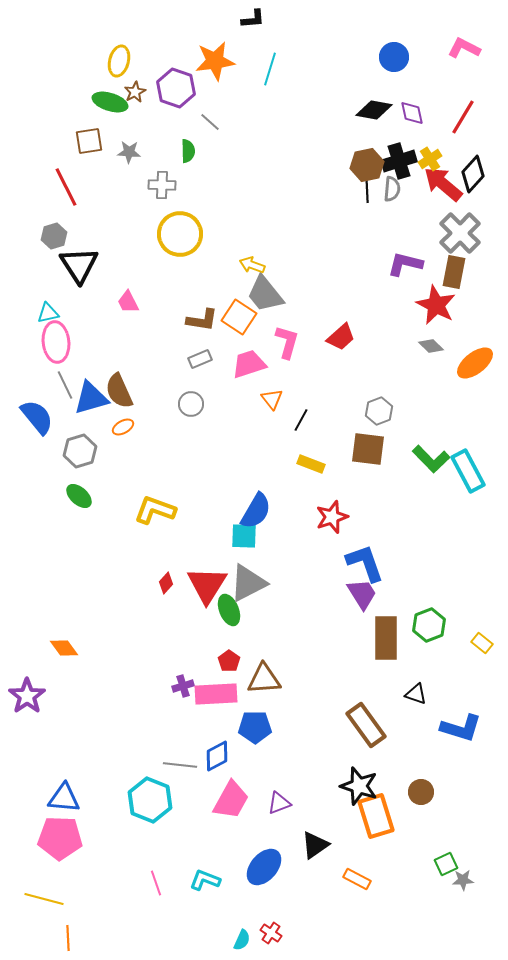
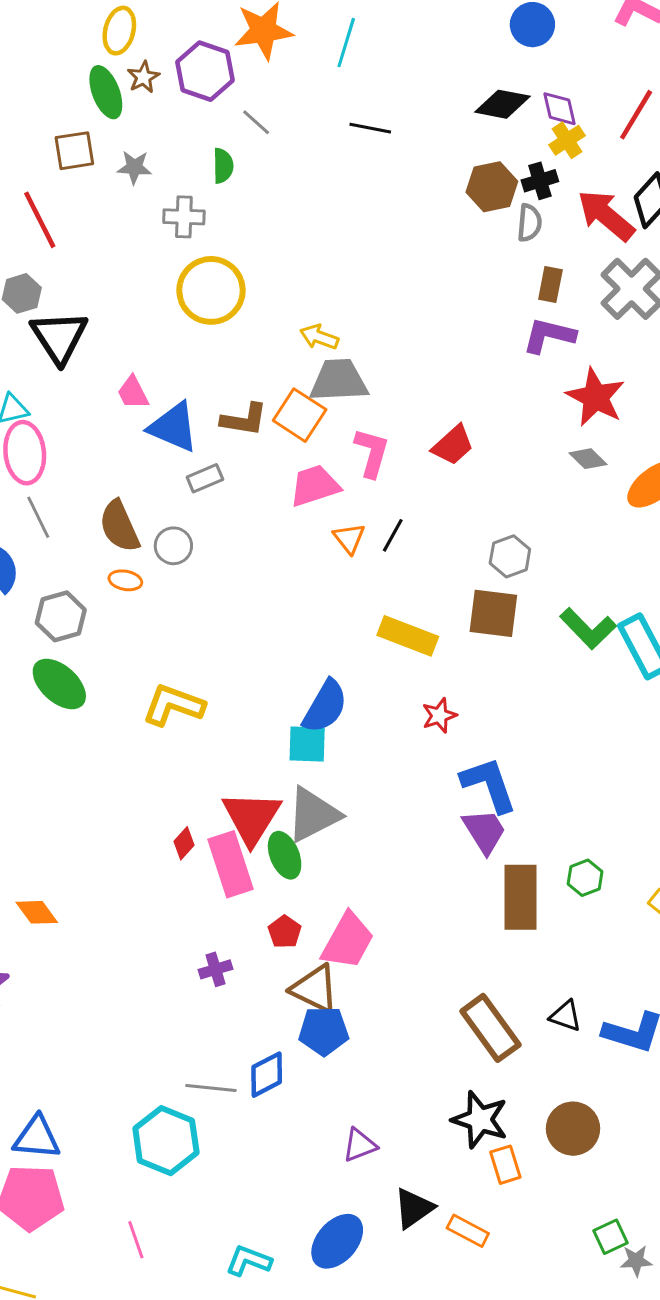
green ellipse: (110, 102) -> (106, 92), turned 52
yellow cross: (430, 159) -> (567, 140), moved
black cross: (399, 161) -> (540, 181), size x0.7
black line: (367, 189) -> (370, 128), moved, turned -76
brown rectangle: (454, 272) -> (550, 284), moved, size x0.7
gray trapezoid: (265, 294) -> (339, 381), turned 126
gray rectangle: (200, 359) -> (205, 478), moved
blue triangle: (91, 398) -> (173, 427), moved, turned 39
gray circle: (191, 404) -> (173, 546), moved
black line: (301, 420) -> (393, 535), moved
orange ellipse: (123, 427) -> (125, 580), turned 40
yellow rectangle: (311, 464) -> (408, 636), size x1.4
green ellipse: (79, 496) -> (59, 684), size x1.4
red star: (332, 517) -> (439, 716), size x0.7
red diamond: (166, 583) -> (184, 843), moved
green hexagon: (429, 625) -> (585, 878), size x0.7
brown triangle: (264, 679) -> (315, 989), moved, turned 30
pink rectangle: (216, 694) -> (231, 864), moved, turned 75
black triangle: (416, 694) -> (565, 1016), moved
brown circle: (421, 792) -> (573, 1129), size x1.4
pink trapezoid: (231, 800) -> (348, 941), moved
orange rectangle: (376, 816) -> (505, 1165), size x0.6
orange rectangle: (357, 879) -> (468, 1231), moved
pink line: (156, 883) -> (136, 1240), moved

